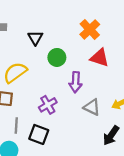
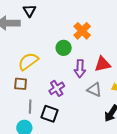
orange cross: (90, 29) -> (82, 31), moved
black triangle: (35, 38) -> (29, 11), moved
red triangle: (100, 58) -> (103, 64), moved, turned -30

